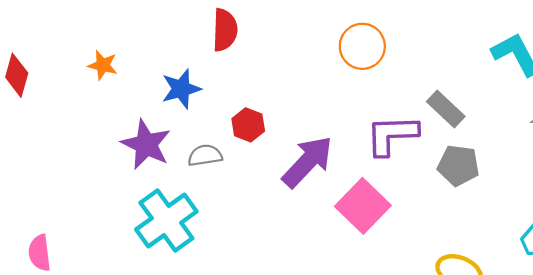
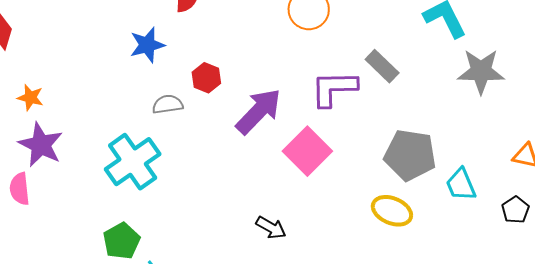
orange star: (103, 65) -> (30, 97), moved
purple star: (146, 144) -> (41, 145), moved
gray pentagon: (458, 165) -> (410, 155), moved, size x1.4

